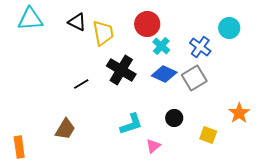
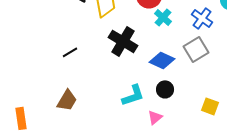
blue diamond: (164, 74) -> (162, 60), moved
black line: (81, 84) -> (70, 52), moved
black circle: (174, 118) -> (165, 89), moved

